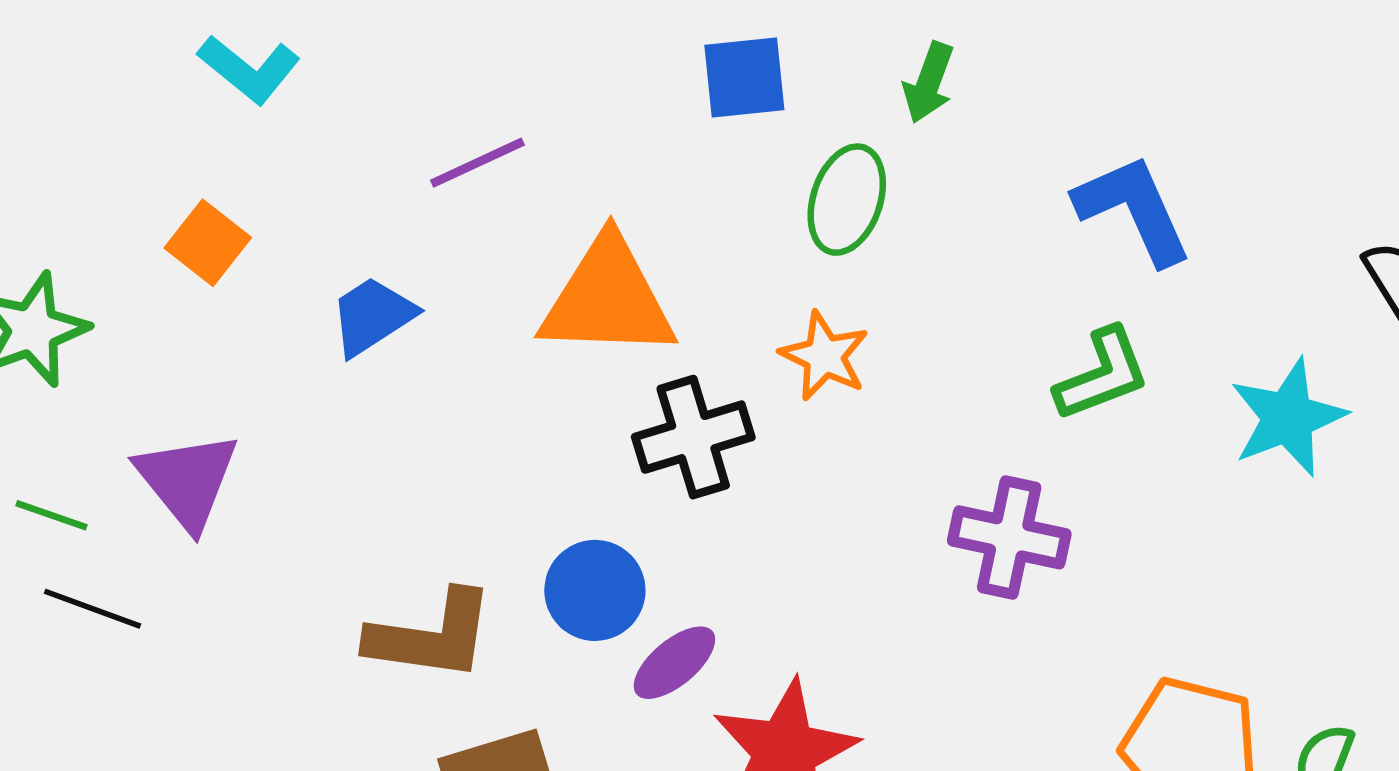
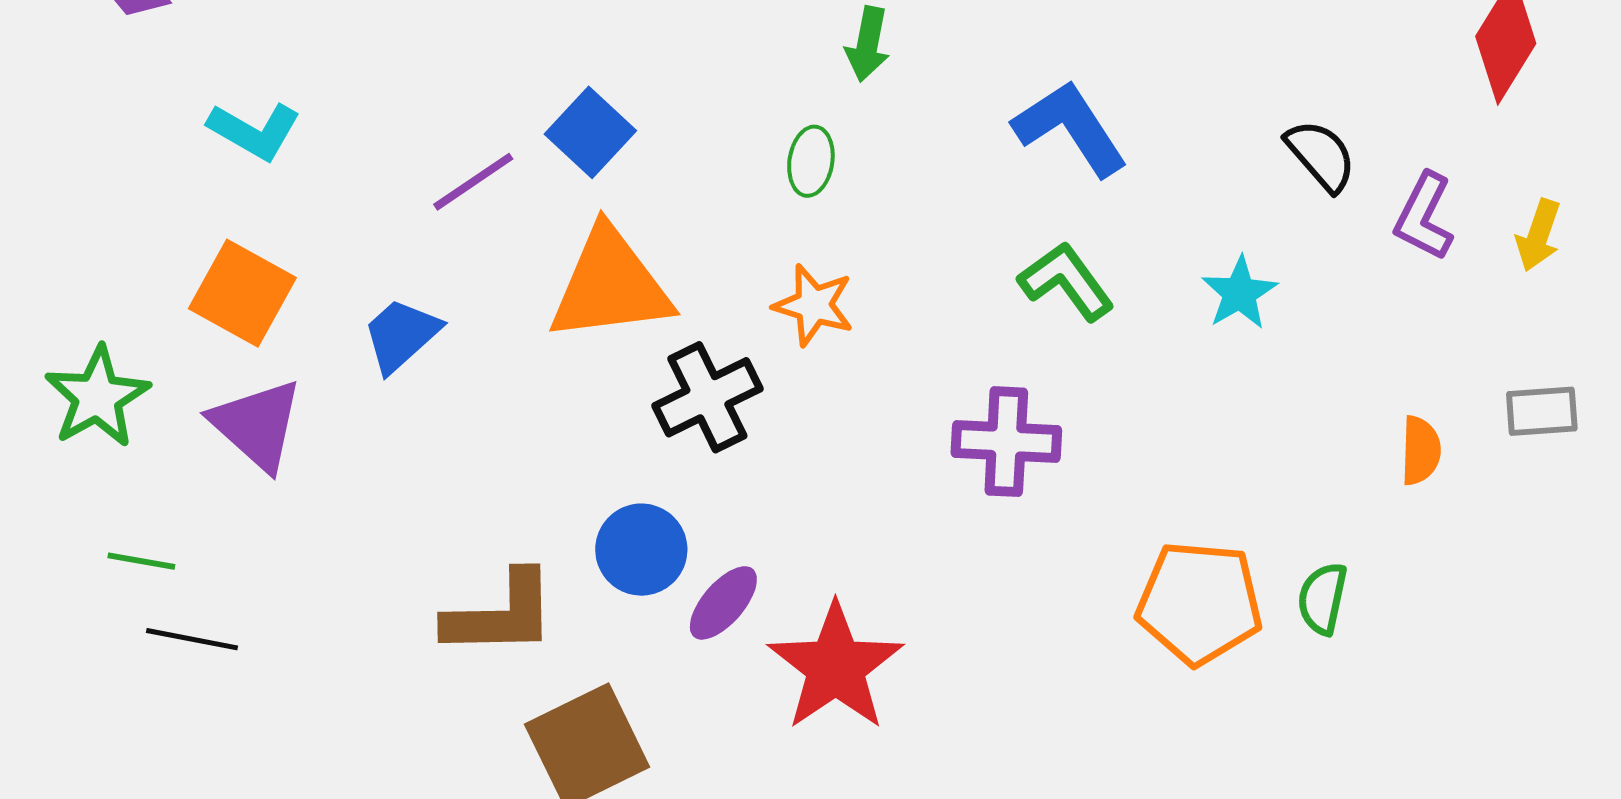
blue square: (744, 78) -> (590, 132), moved, turned -32
green ellipse: (847, 200) -> (811, 161), size x0.7
orange square: (208, 243) -> (242, 293), size x1.4
green L-shape: (1102, 374) -> (1066, 281), turned -96
cyan star: (1288, 418) -> (1240, 293), size x0.7
purple triangle: (187, 480) -> (257, 425), moved

